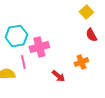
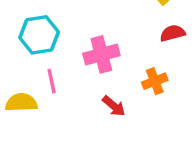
red semicircle: (91, 35) -> (173, 33), turned 104
pink cross: (39, 47) -> (101, 54), moved

